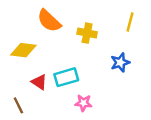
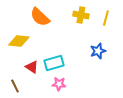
yellow cross: (87, 33) -> (81, 15), moved
pink star: (83, 103) -> (59, 84), moved

